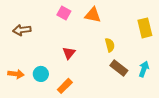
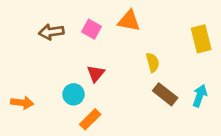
pink square: (64, 13) -> (92, 29), moved
brown arrow: (22, 30) -> (51, 32), moved
cyan circle: (41, 74) -> (74, 94), moved

